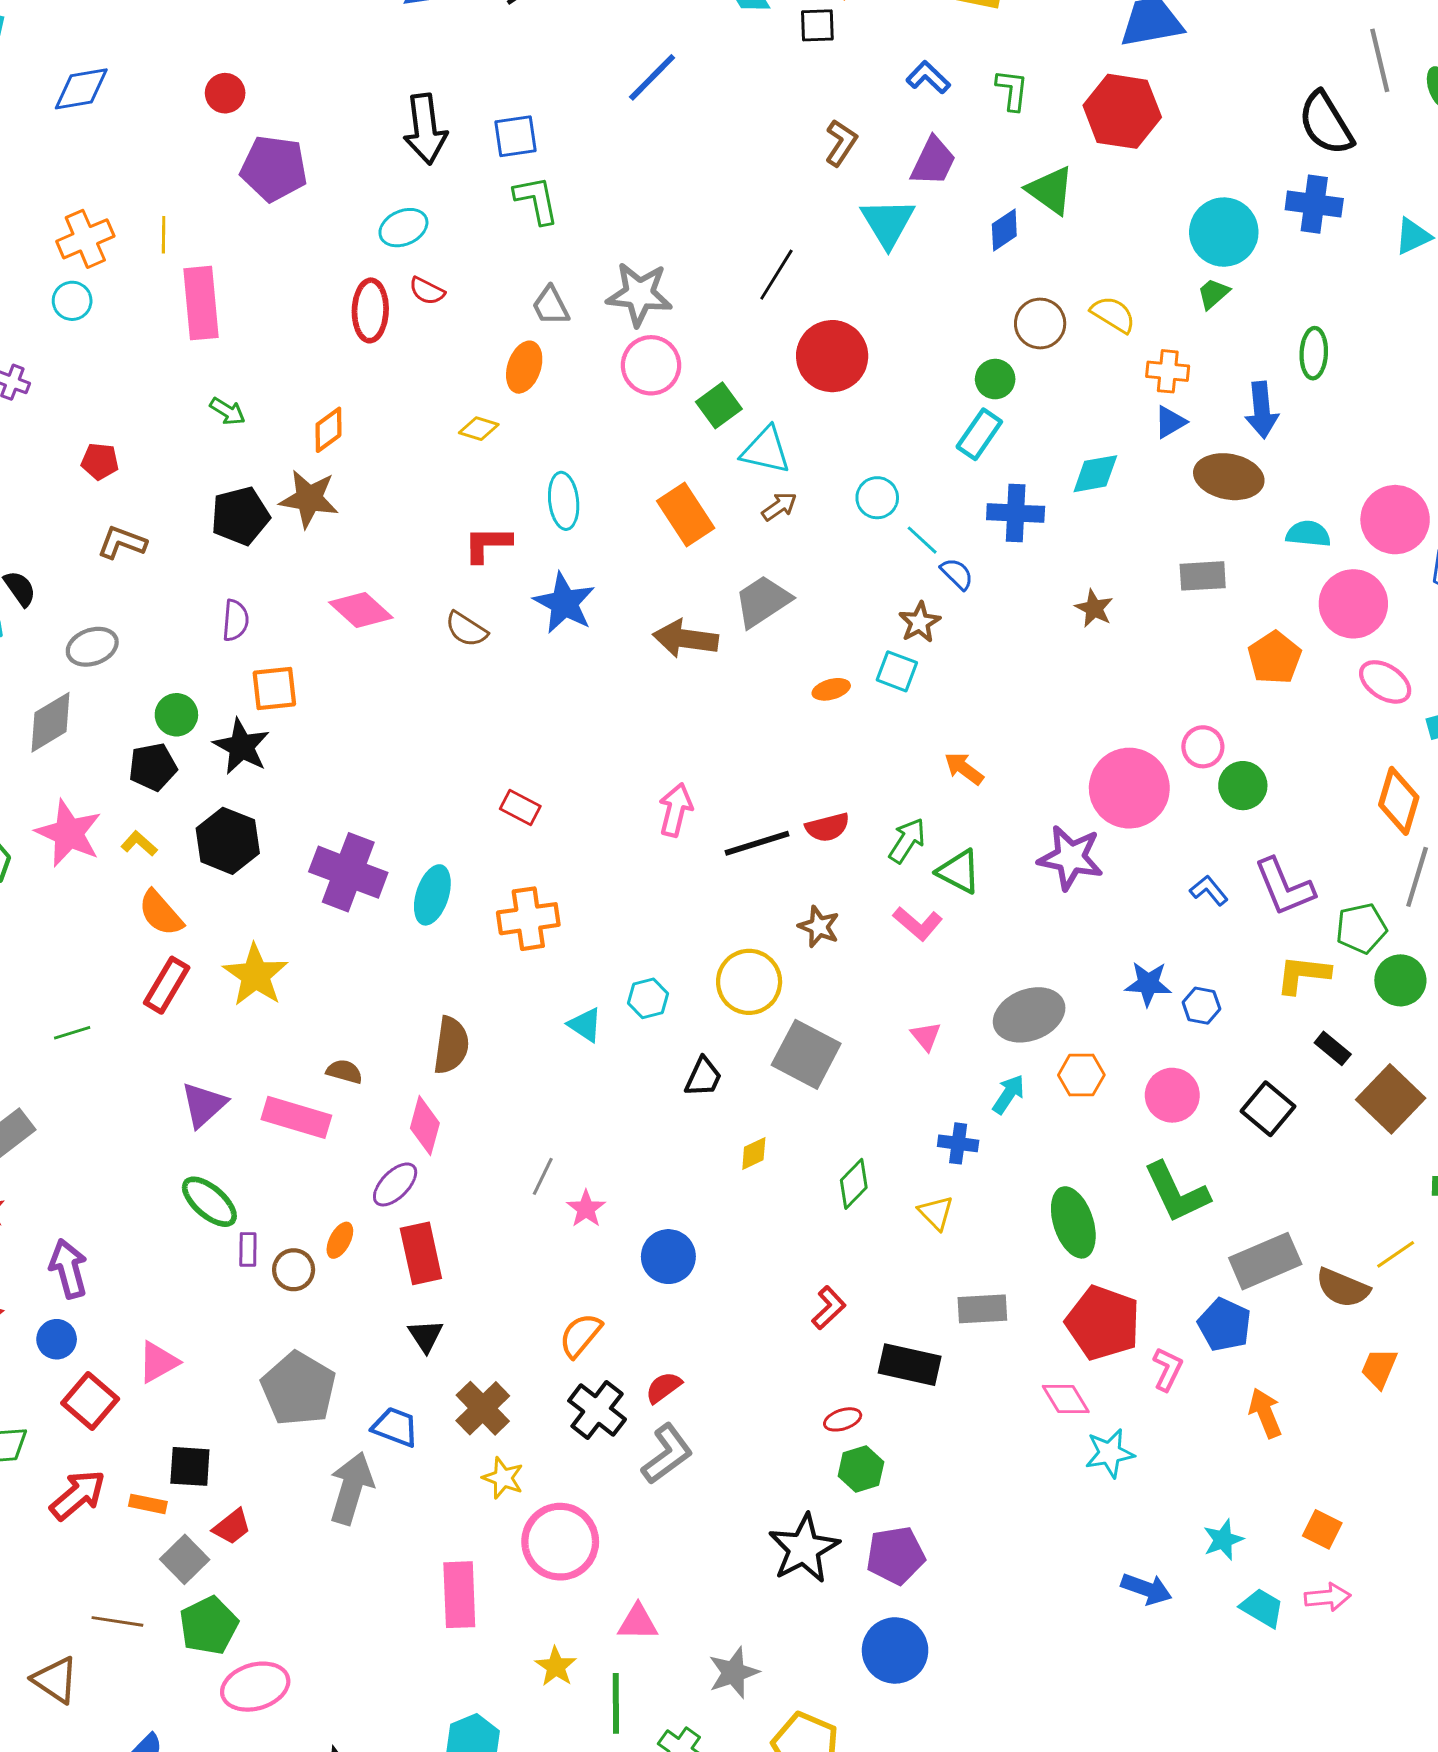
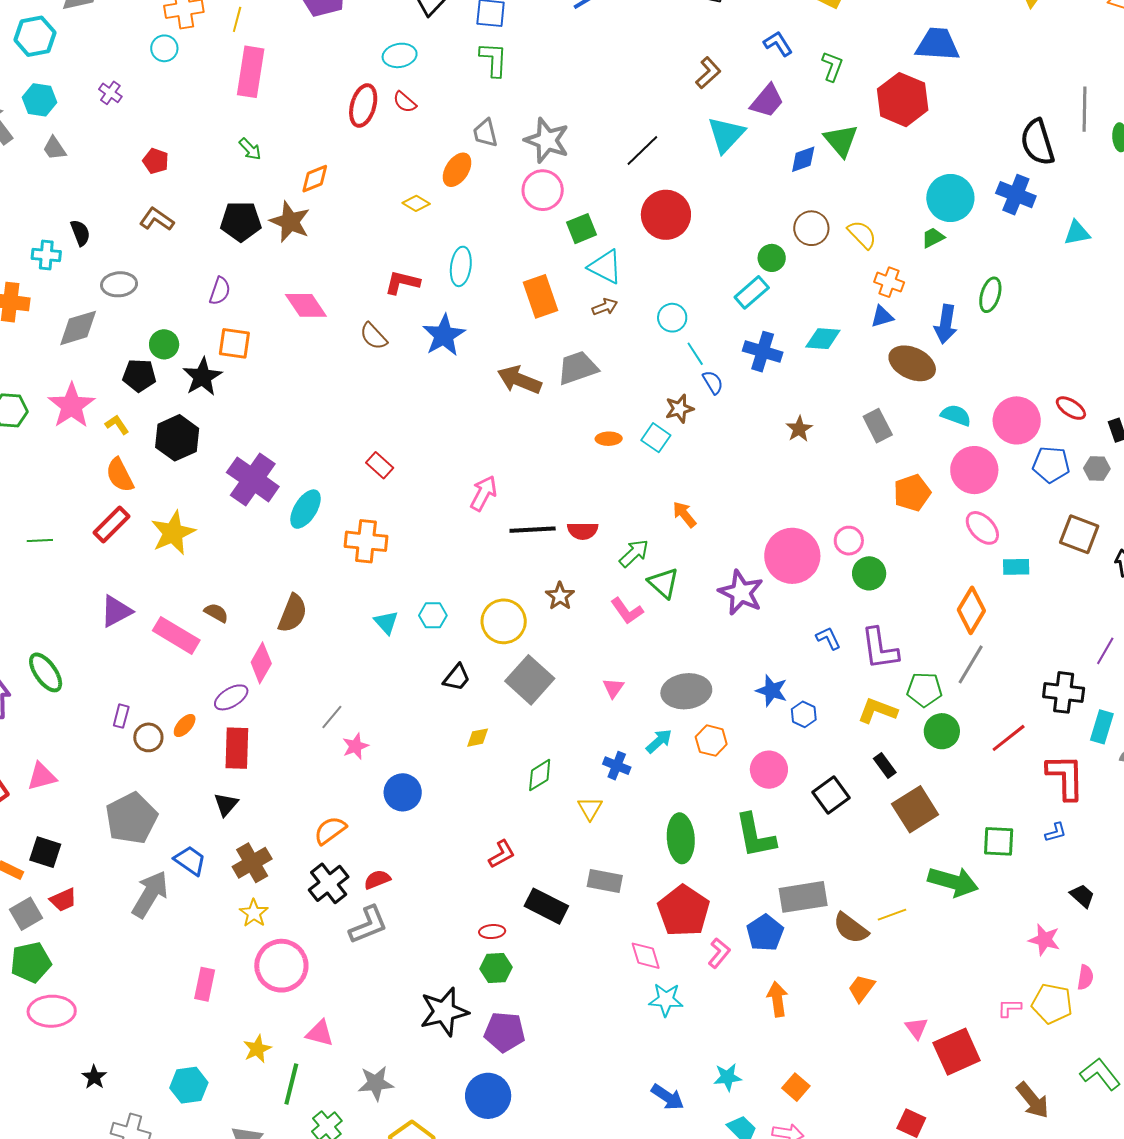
gray rectangle: (1203, 576) -> (878, 426), turned 52
green ellipse: (209, 1202) -> (46, 672), moved
pink rectangle: (459, 1595) -> (205, 984), size x0.7

